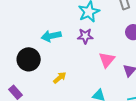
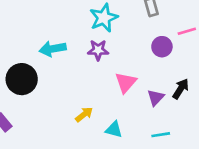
yellow arrow: (60, 78) -> (84, 114), moved

